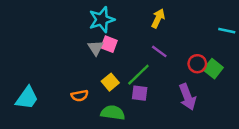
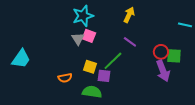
green square: (213, 69) -> (174, 56), turned -35
yellow square: (110, 82) -> (90, 67), turned -32
purple square: (140, 93) -> (104, 76), moved
purple arrow: (187, 97) -> (163, 71), moved
cyan trapezoid: (27, 98) -> (21, 59), moved

